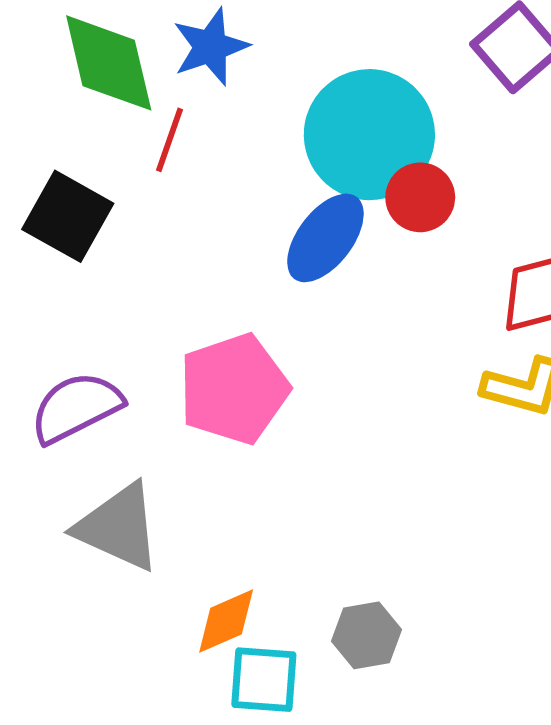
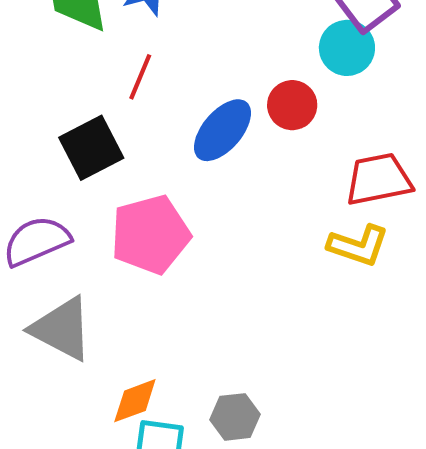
cyan circle: (369, 135) -> (347, 48), moved, size x0.6
red line: (170, 140) -> (140, 77), moved
black square: (68, 216) -> (91, 148), moved, turned 30

